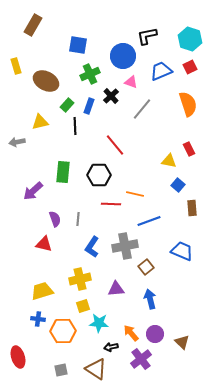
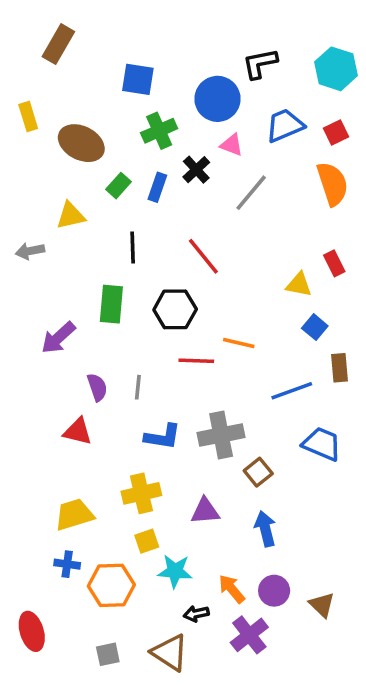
red square: (190, 67) -> (336, 132), moved
black line: (75, 126) -> (133, 247), moved
blue line: (149, 221) -> (292, 391), moved
blue L-shape: (92, 247) -> (163, 437), turned -115

